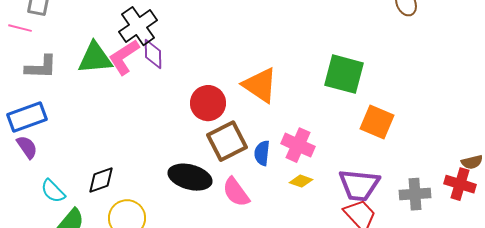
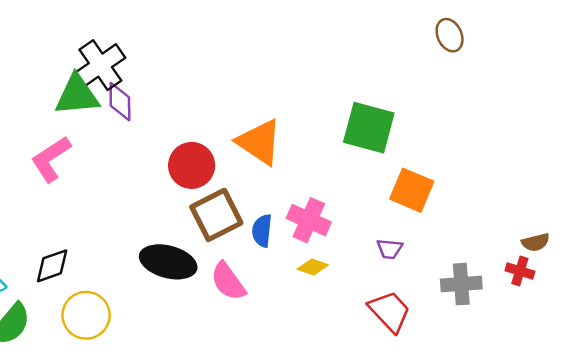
pink L-shape: (124, 57) -> (51, 159), moved
green triangle: (95, 58) -> (77, 95), moved
red cross: (460, 184) -> (520, 271), size x0.7
purple trapezoid: (359, 185) -> (390, 249), moved, size x0.5

